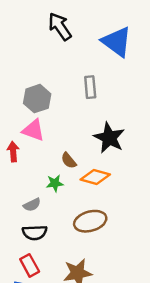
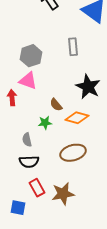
gray semicircle: (32, 205) -> (27, 140), turned 104
red rectangle: (30, 265) -> (37, 188), moved

